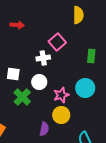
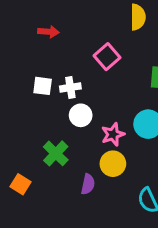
white cross: (43, 58) -> (70, 87), moved
white square: (13, 74) -> (43, 86), moved
green cross: (22, 97) -> (56, 153), moved

